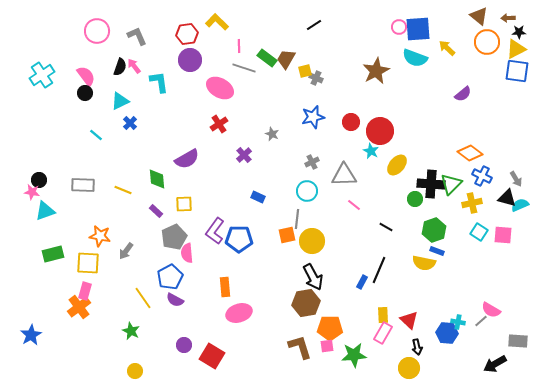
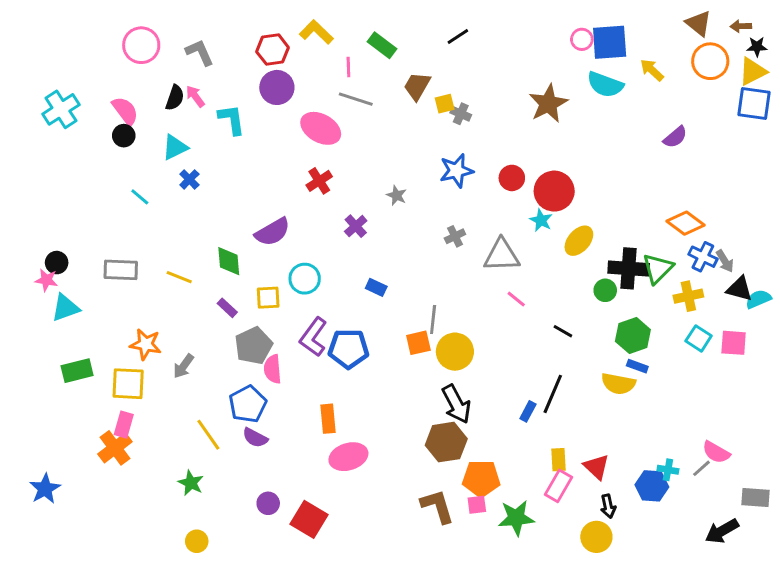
green rectangle: (267, 58) -> (382, 45), moved
gray arrow: (516, 179) -> (725, 261), moved
cyan circle: (307, 191) -> (305, 279), moved

